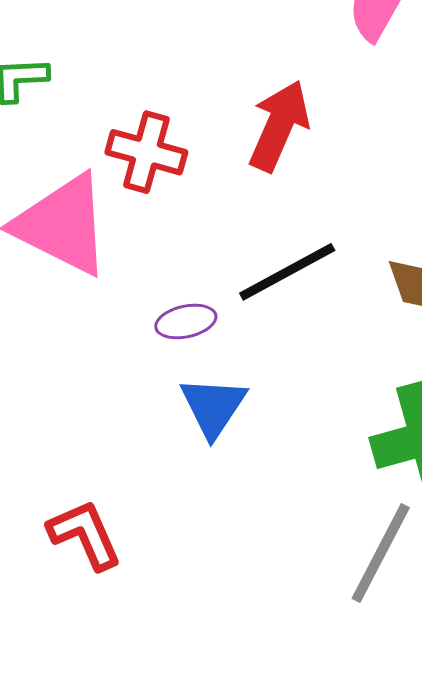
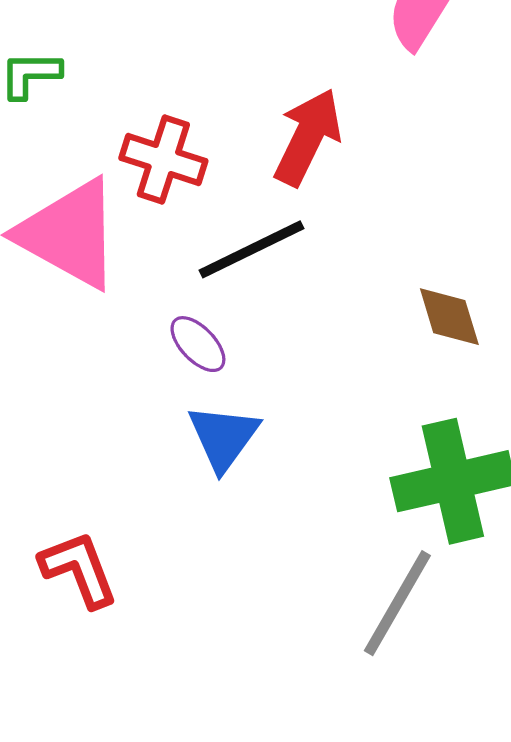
black line: (287, 272) -> (251, 249), moved
purple ellipse: (186, 321) -> (198, 344), turned 56

